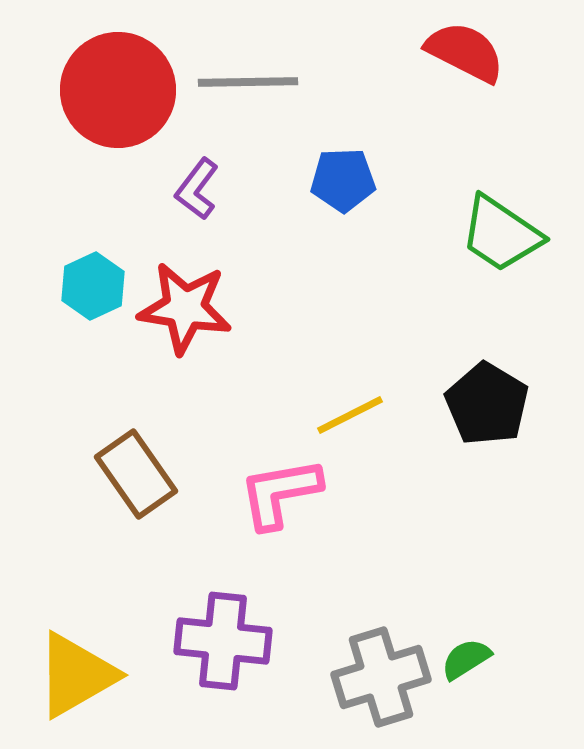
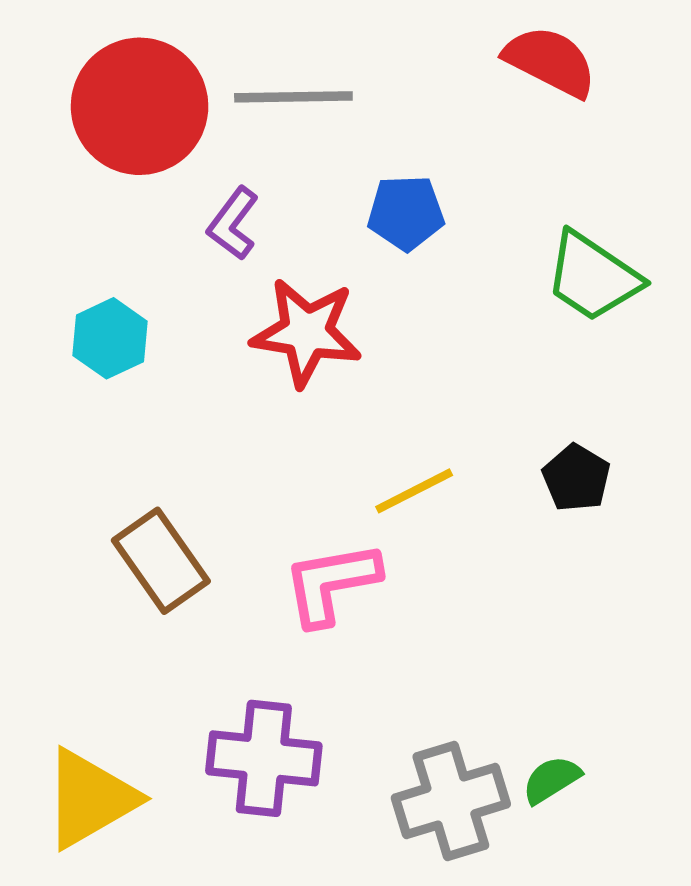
red star: (185, 308) -> (306, 332), moved
black pentagon: (487, 404) -> (576, 478), size x0.7

